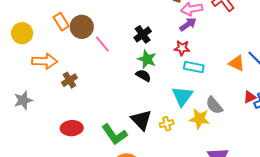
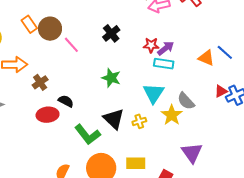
purple arrow: (188, 24) -> (166, 48), moved
green star: (147, 59) -> (111, 78), moved
black semicircle: (143, 76) -> (66, 101), moved
yellow star: (199, 119) -> (172, 115), turned 30
red ellipse: (72, 128) -> (48, 115), moved

